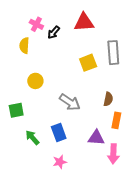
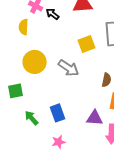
black arrow: (54, 32) -> (53, 14), turned 88
yellow circle: (35, 81) -> (35, 62), size x1.5
gray arrow: (70, 102) -> (69, 68), moved

